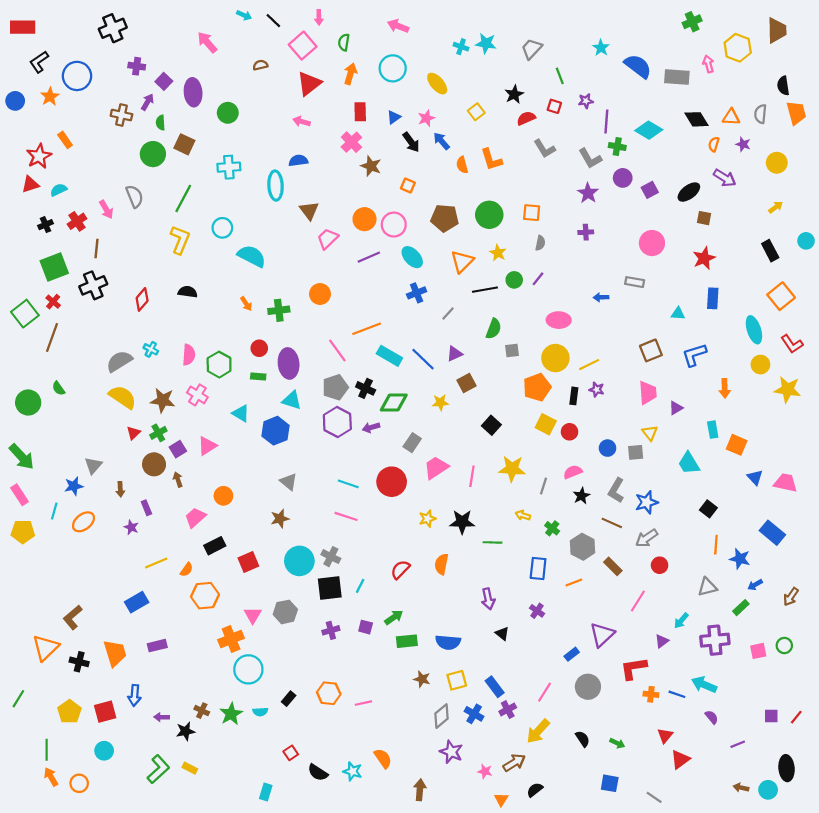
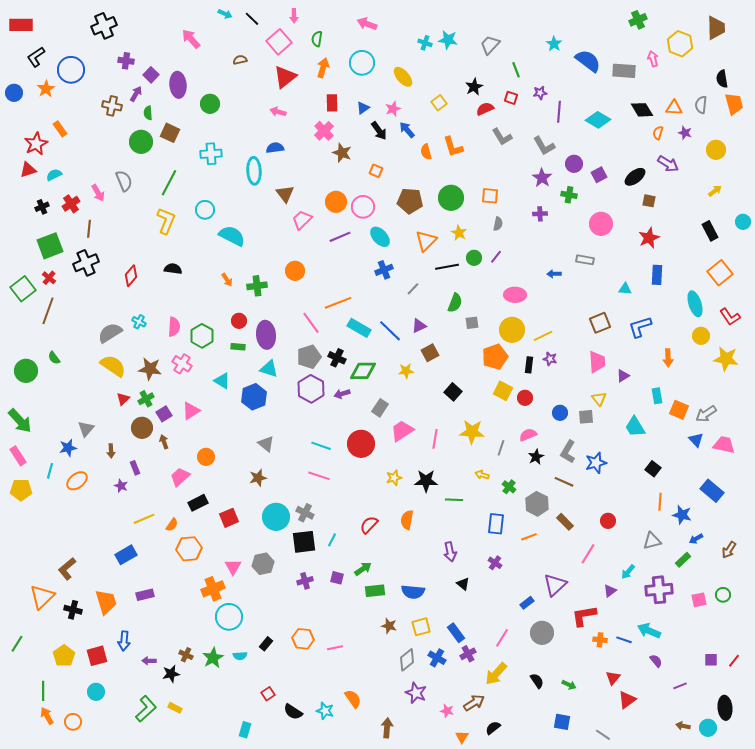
green cross: (617, 146) -> (569, 195), moved
gray arrow: (647, 538) -> (706, 414), moved

